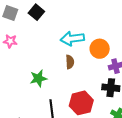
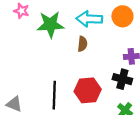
orange circle: (100, 49) -> (122, 16), moved
green star: (38, 78) -> (50, 25), moved, size x1.4

